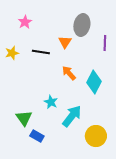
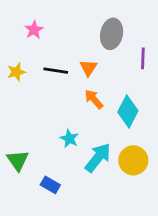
orange triangle: (65, 42) -> (88, 68), moved
green triangle: (24, 118) -> (18, 160), moved
yellow circle: (96, 136) -> (133, 160), moved

